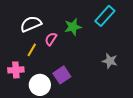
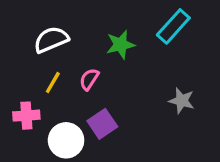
pink semicircle: (51, 39) -> (89, 79), moved

